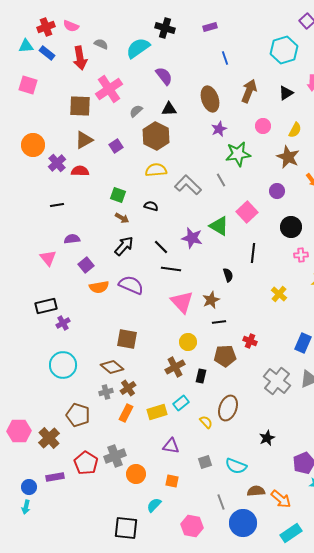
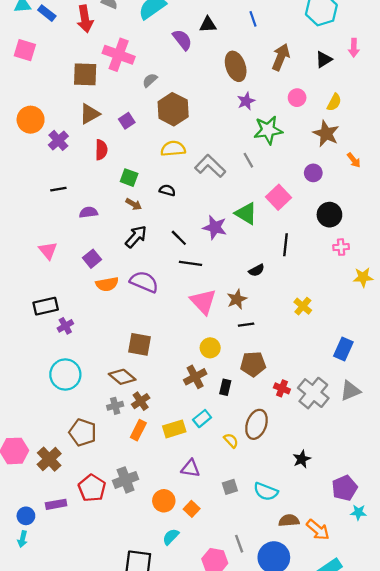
pink cross: (109, 89) -> (119, 55), turned -36
black triangle: (169, 109) -> (208, 25), moved
red semicircle: (80, 171) -> (101, 150), moved, turned 90
purple semicircle: (72, 239) -> (89, 212), moved
black semicircle: (228, 275) -> (256, 270), turned 80
yellow cross: (279, 294) -> (303, 306), moved
red cross: (250, 341) -> (282, 388), moved
orange circle: (136, 474) -> (164, 501), moved
orange square: (172, 481) -> (192, 509), turned 32
gray line: (221, 502) -> (239, 544), moved

